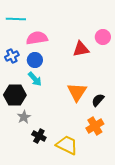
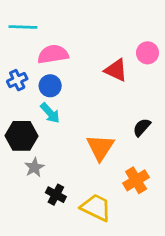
red triangle: (81, 49) -> (116, 70), turned 36
orange triangle: (77, 92) -> (100, 147), moved
black semicircle: (98, 100) -> (142, 127), moved

